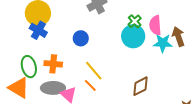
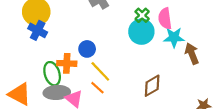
brown arrow: (178, 37) -> (192, 54), moved
blue circle: (81, 38) -> (87, 49), moved
orange cross: (53, 64) -> (67, 63), moved
green ellipse: (29, 67) -> (52, 74), moved

